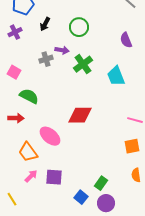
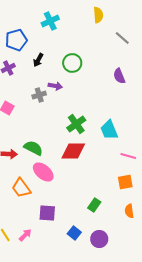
green cross: (83, 64) -> (76, 124), moved
cyan trapezoid: (116, 76) -> (109, 130), moved
green semicircle: (29, 96) -> (33, 148), moved
pink arrow: (31, 176) -> (25, 235), moved
green rectangle: (101, 183) -> (94, 205), moved

